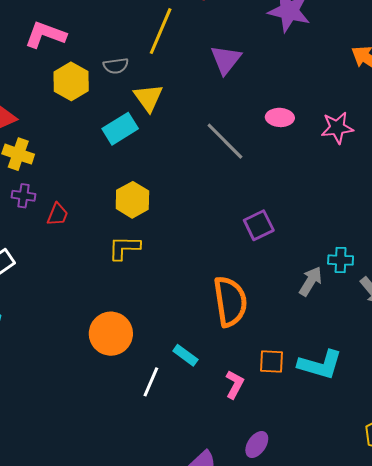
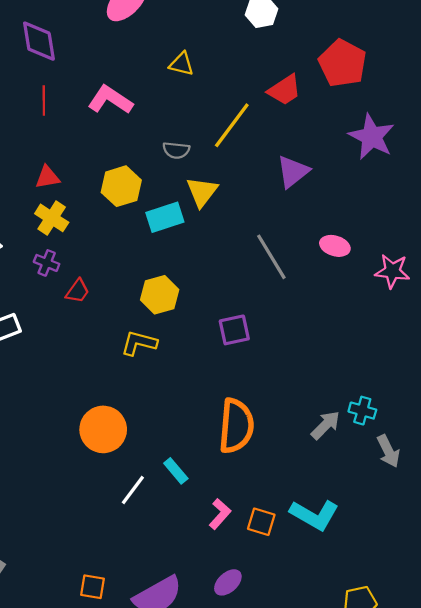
yellow hexagon: (71, 81) -> (121, 186), moved
purple square: (259, 225) -> (234, 330), moved
orange square: (271, 362) -> (261, 522), moved

